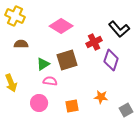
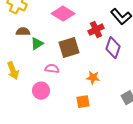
green triangle: (43, 64) -> (37, 44), moved
orange star: (101, 97) -> (93, 78), moved
orange square: (72, 106) -> (83, 102), moved

